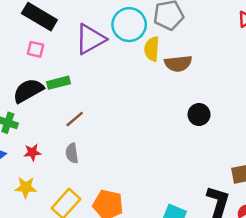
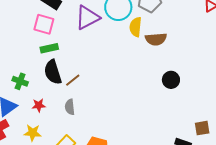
pink square: (36, 49) -> (44, 24), size x1.5
green rectangle: (58, 83) -> (49, 48), moved
black semicircle: (28, 91) -> (53, 72), moved, turned -80

